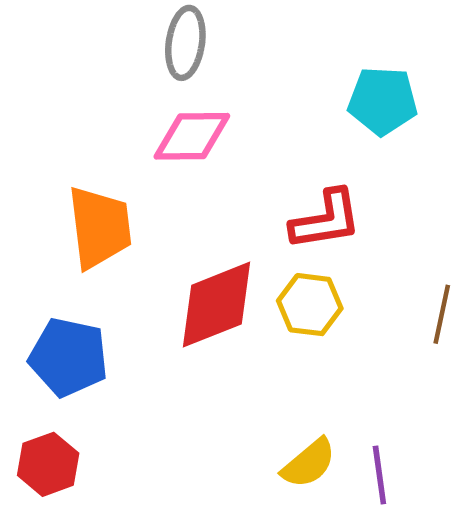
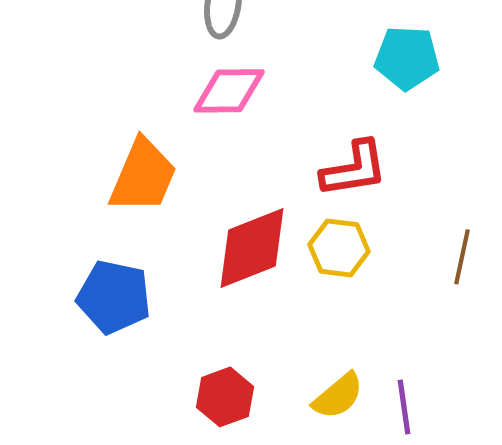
orange trapezoid: (100, 227) -> (143, 176), turned 30
red hexagon: (48, 464) -> (225, 397), moved

